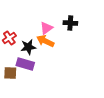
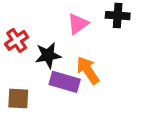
orange arrow: (45, 41) -> (88, 70), moved, turned 30
purple rectangle: (25, 64) -> (65, 82), moved

